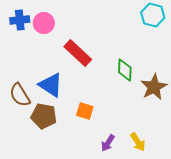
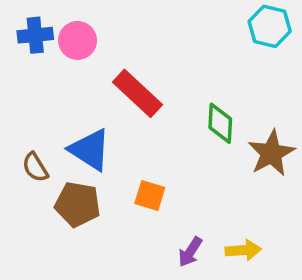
brown semicircle: (20, 95) -> (35, 167), size x0.7
yellow arrow: (138, 142) -> (243, 250), turned -60

